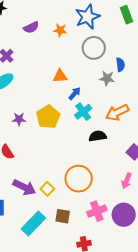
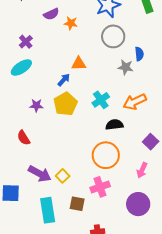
orange star: (60, 30) -> (71, 23), moved
blue arrow: (75, 93) -> (64, 80), moved
orange circle: (79, 179) -> (106, 155), moved
pink cross: (97, 211) -> (100, 187), moved
cyan rectangle: (33, 224) -> (48, 210), turned -55

